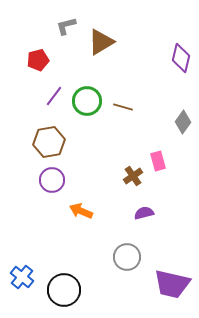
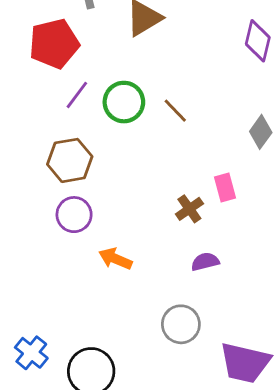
red pentagon: (38, 60) -> (54, 44), size x1.6
brown line: (123, 107) -> (175, 111), turned 30

